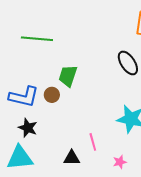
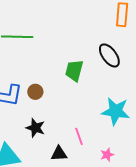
green trapezoid: (68, 76) -> (74, 71), moved
black star: (28, 128) -> (35, 128), moved

